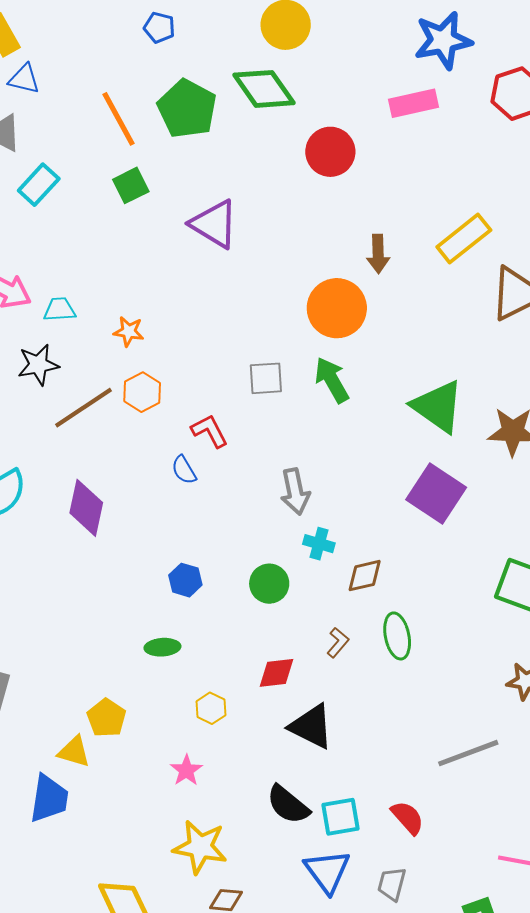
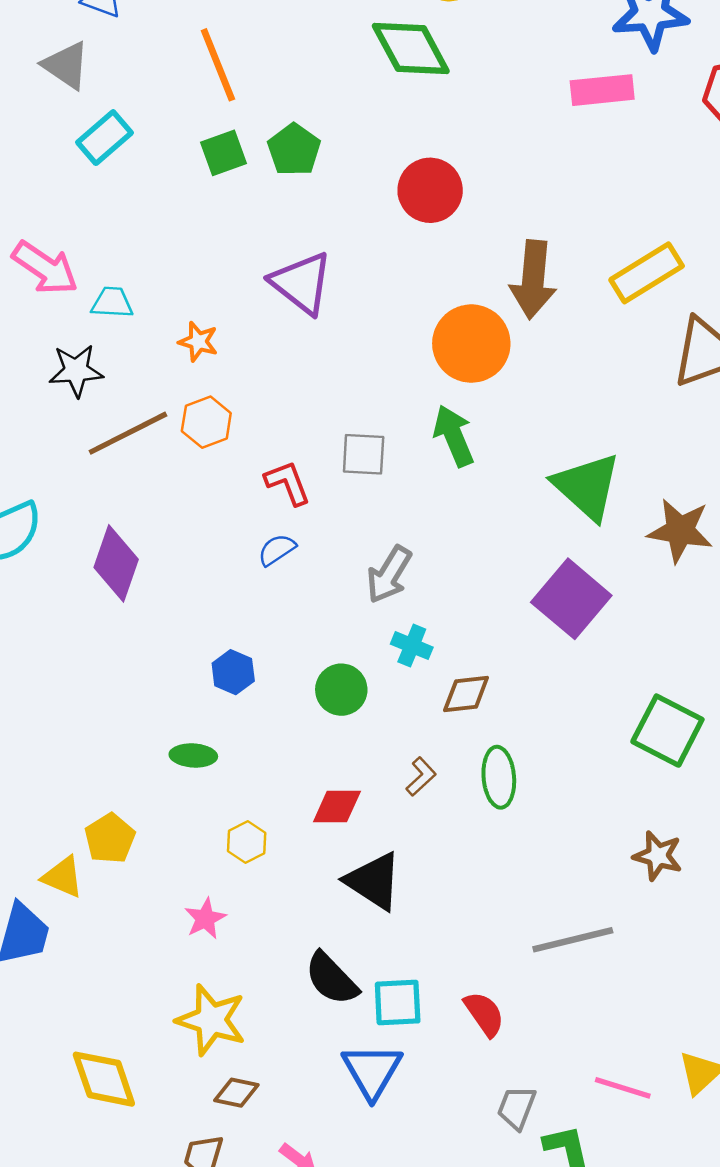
green pentagon: (187, 109) -> (294, 150), moved, size x0.7
red circle: (330, 152) -> (430, 190), moved
purple triangle: (214, 224) -> (302, 283), moved
brown arrow: (378, 254) -> (533, 280), size x1.5
gray square: (266, 378) -> (364, 454), moved
blue semicircle: (184, 470) -> (277, 550), moved, turned 80
gray arrow: (295, 492) -> (389, 575), turned 36
gray trapezoid: (392, 884) -> (517, 1108), moved

